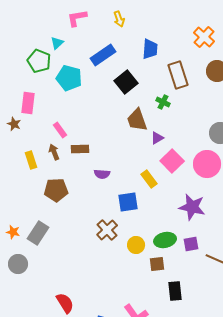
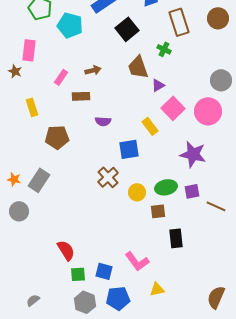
pink rectangle: (60, 130) -> (61, 77), turned 70
brown arrow: (54, 152) -> (93, 70), moved, turned 98

